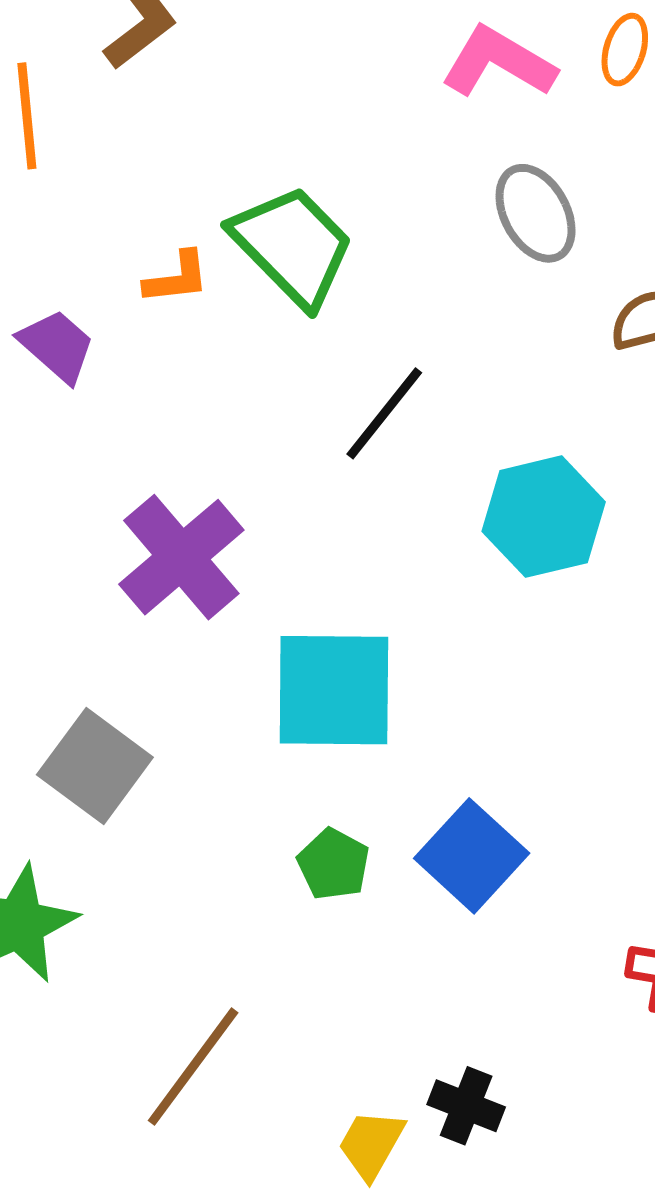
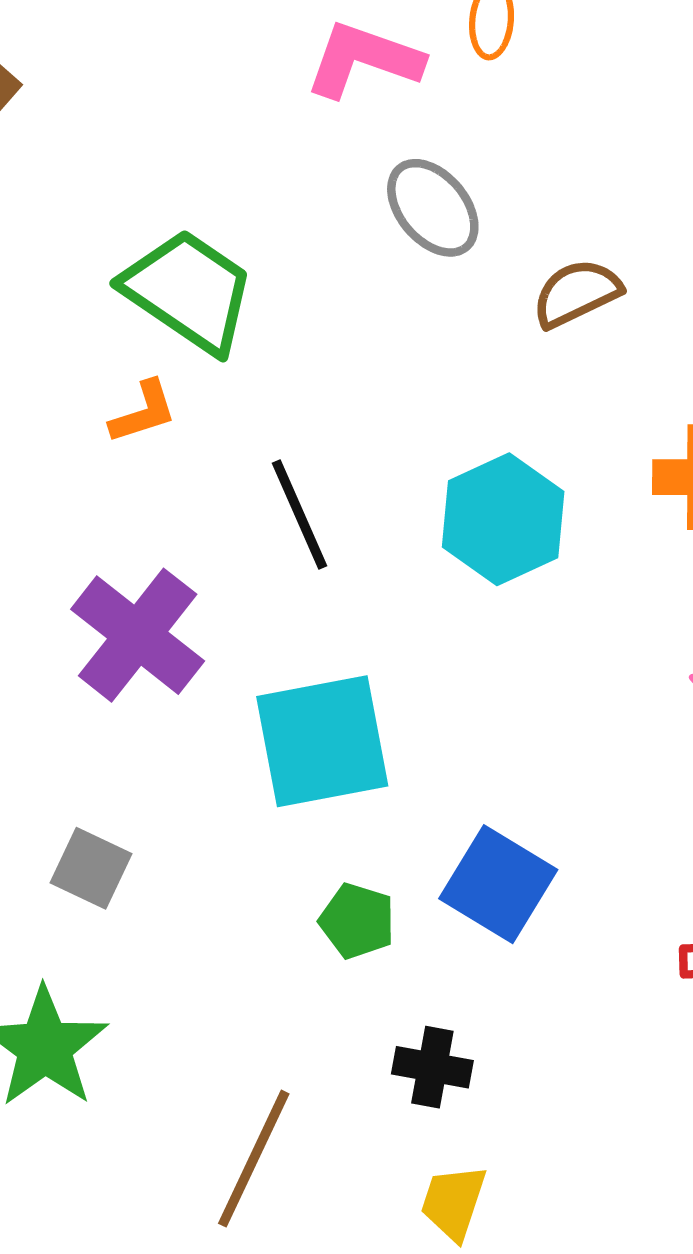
orange L-shape: (177, 278) -> (143, 412), moved
black line: (384, 413) -> (300, 515), moved, turned -51
gray square: (95, 766) -> (91, 868), size x0.7
black cross: (466, 1106) -> (432, 1067), moved

